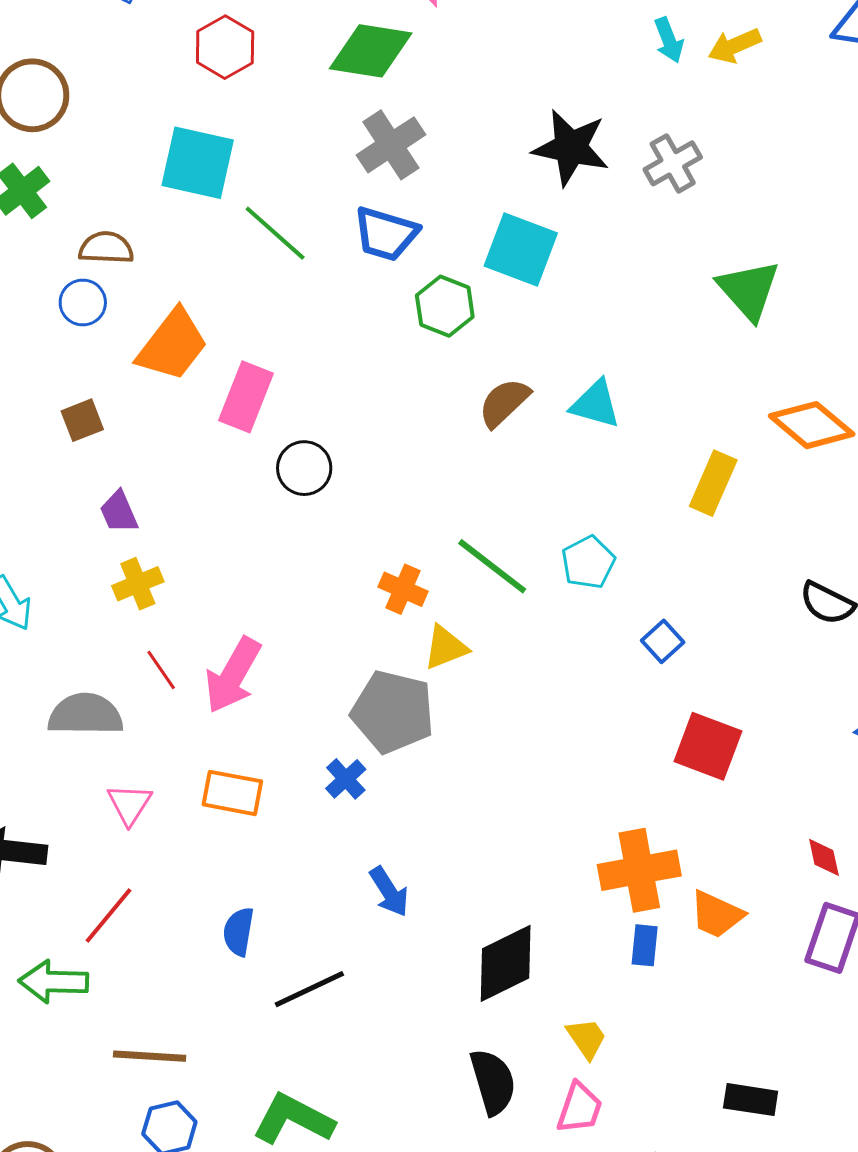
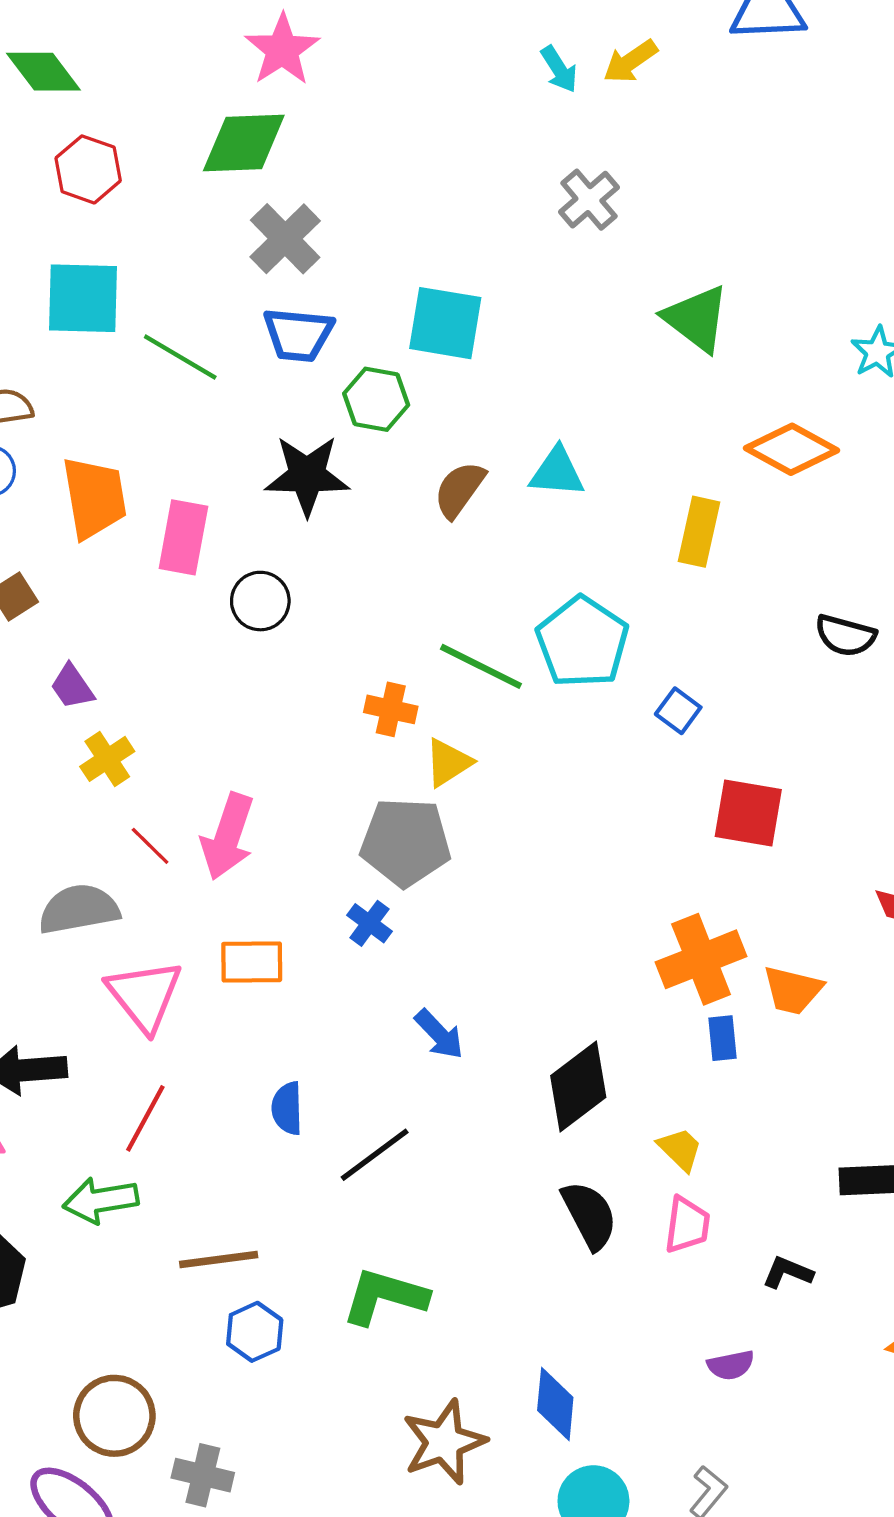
black star: (571, 148) -> (307, 475), moved
orange trapezoid: (172, 345) -> (94, 498), turned -36
cyan pentagon: (588, 562) -> (582, 642), size x1.6
pink triangle: (129, 804) -> (144, 995), size x1.6

